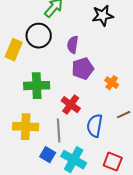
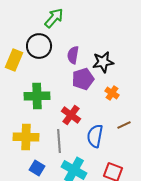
black star: (103, 16) -> (103, 62), moved
blue square: (48, 155) -> (37, 168), moved

